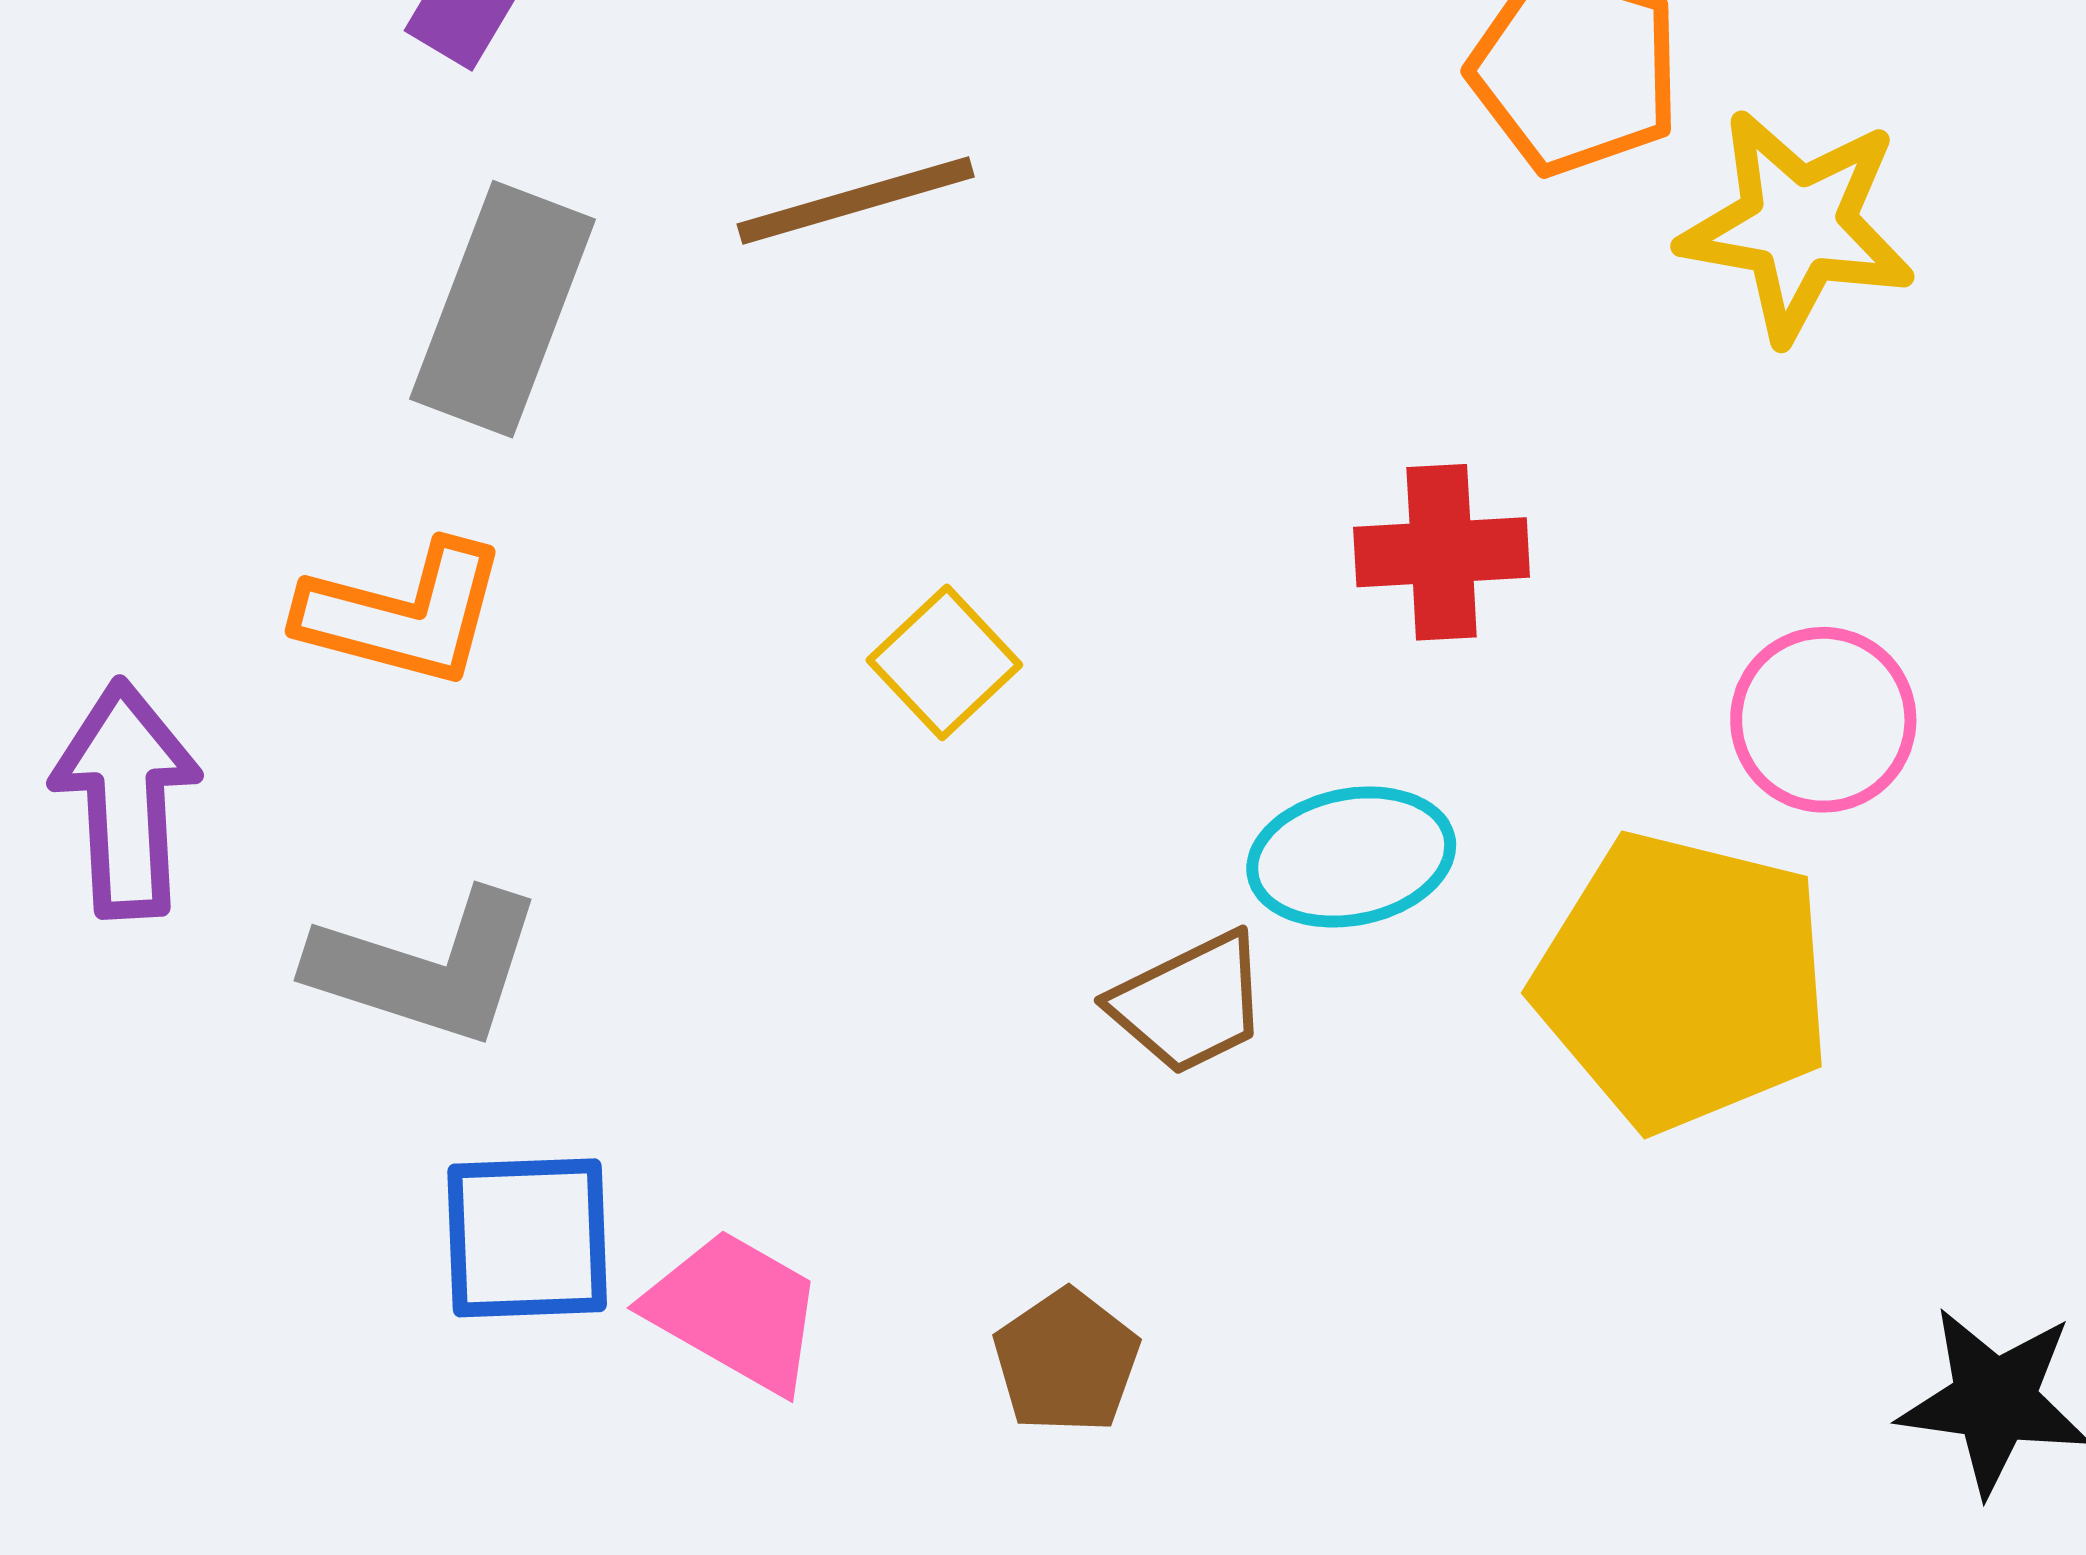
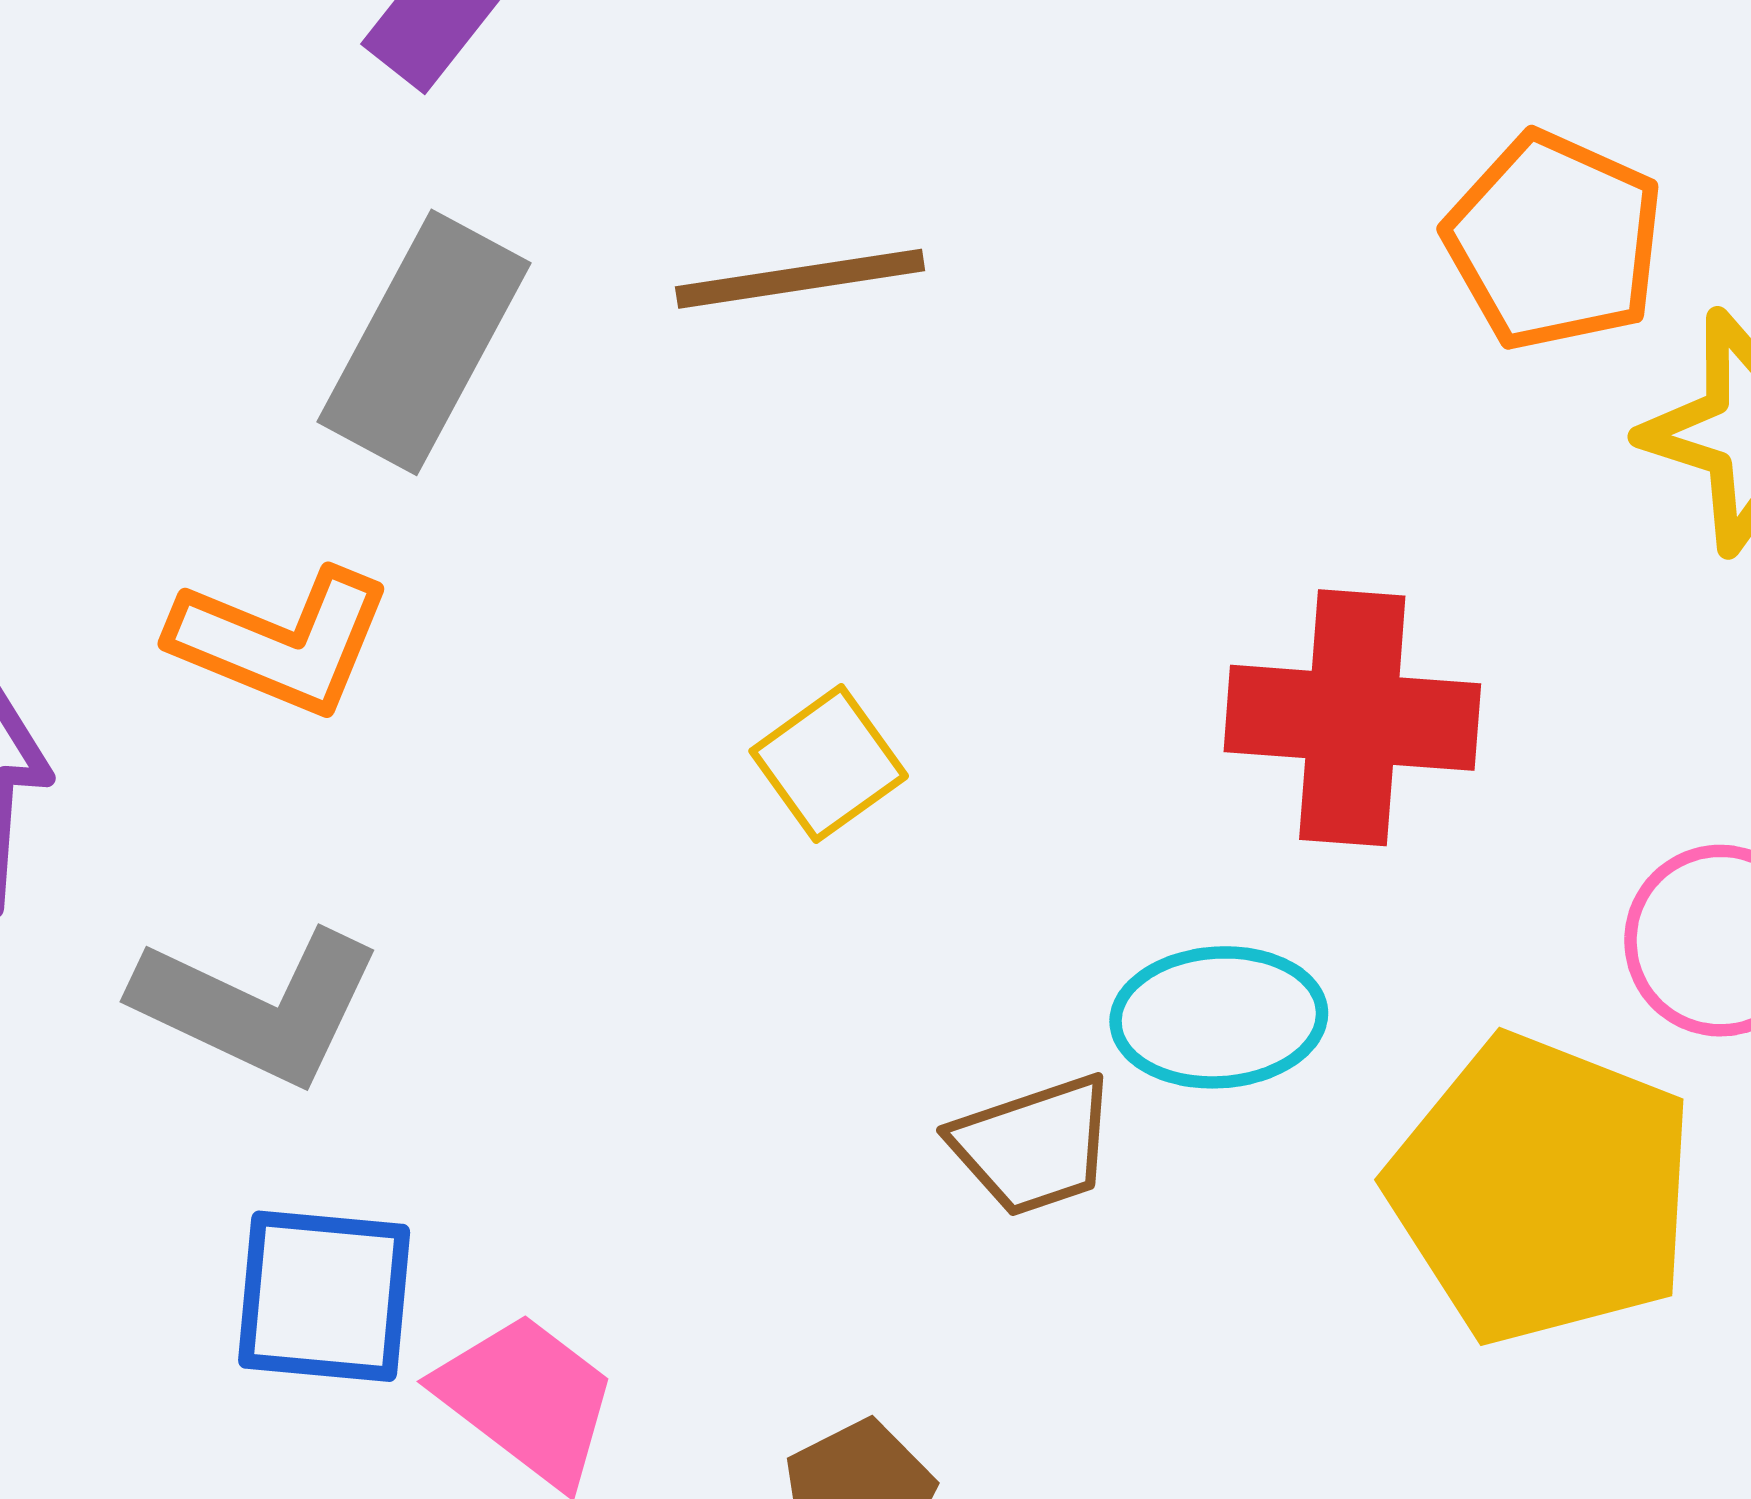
red cross: (1442, 552) -> (1352, 718), size x1.4

